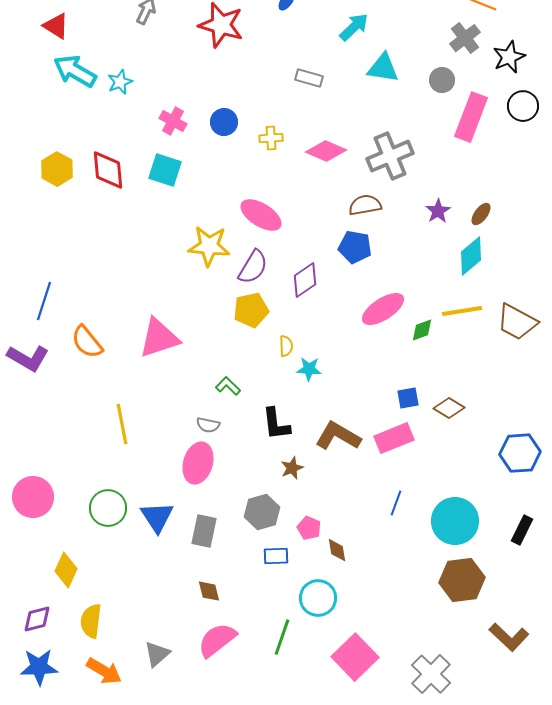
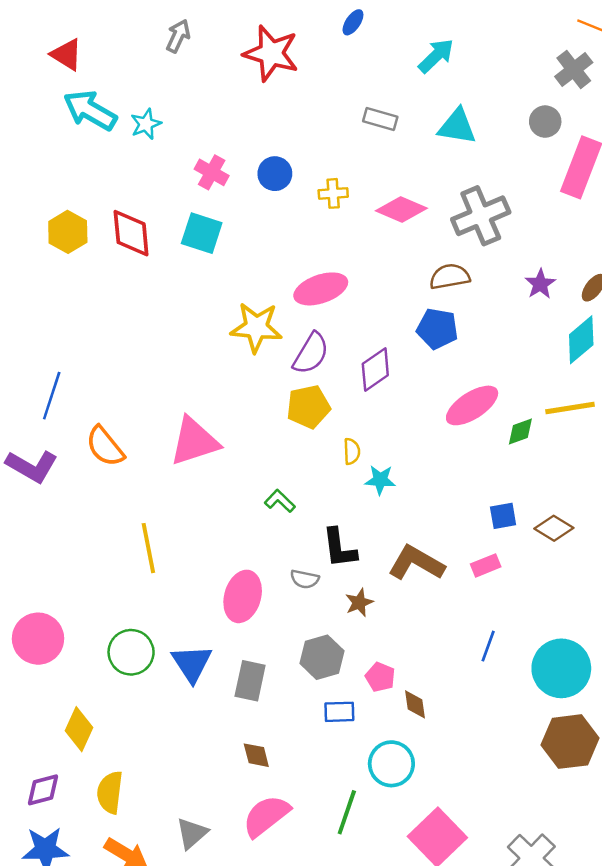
cyan triangle: (383, 68) -> (457, 126), moved
pink ellipse: (261, 215) -> (321, 289), turned -51
gray semicircle: (208, 425) -> (305, 579), moved
pink rectangle: (394, 438) -> (486, 565), size x0.6

